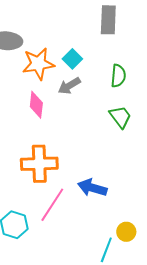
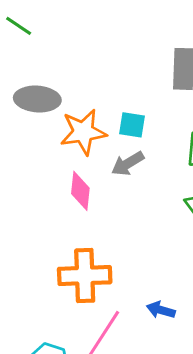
cyan square: (72, 59) -> (132, 125), turned -36
blue arrow: (92, 188) -> (161, 310), size x0.7

